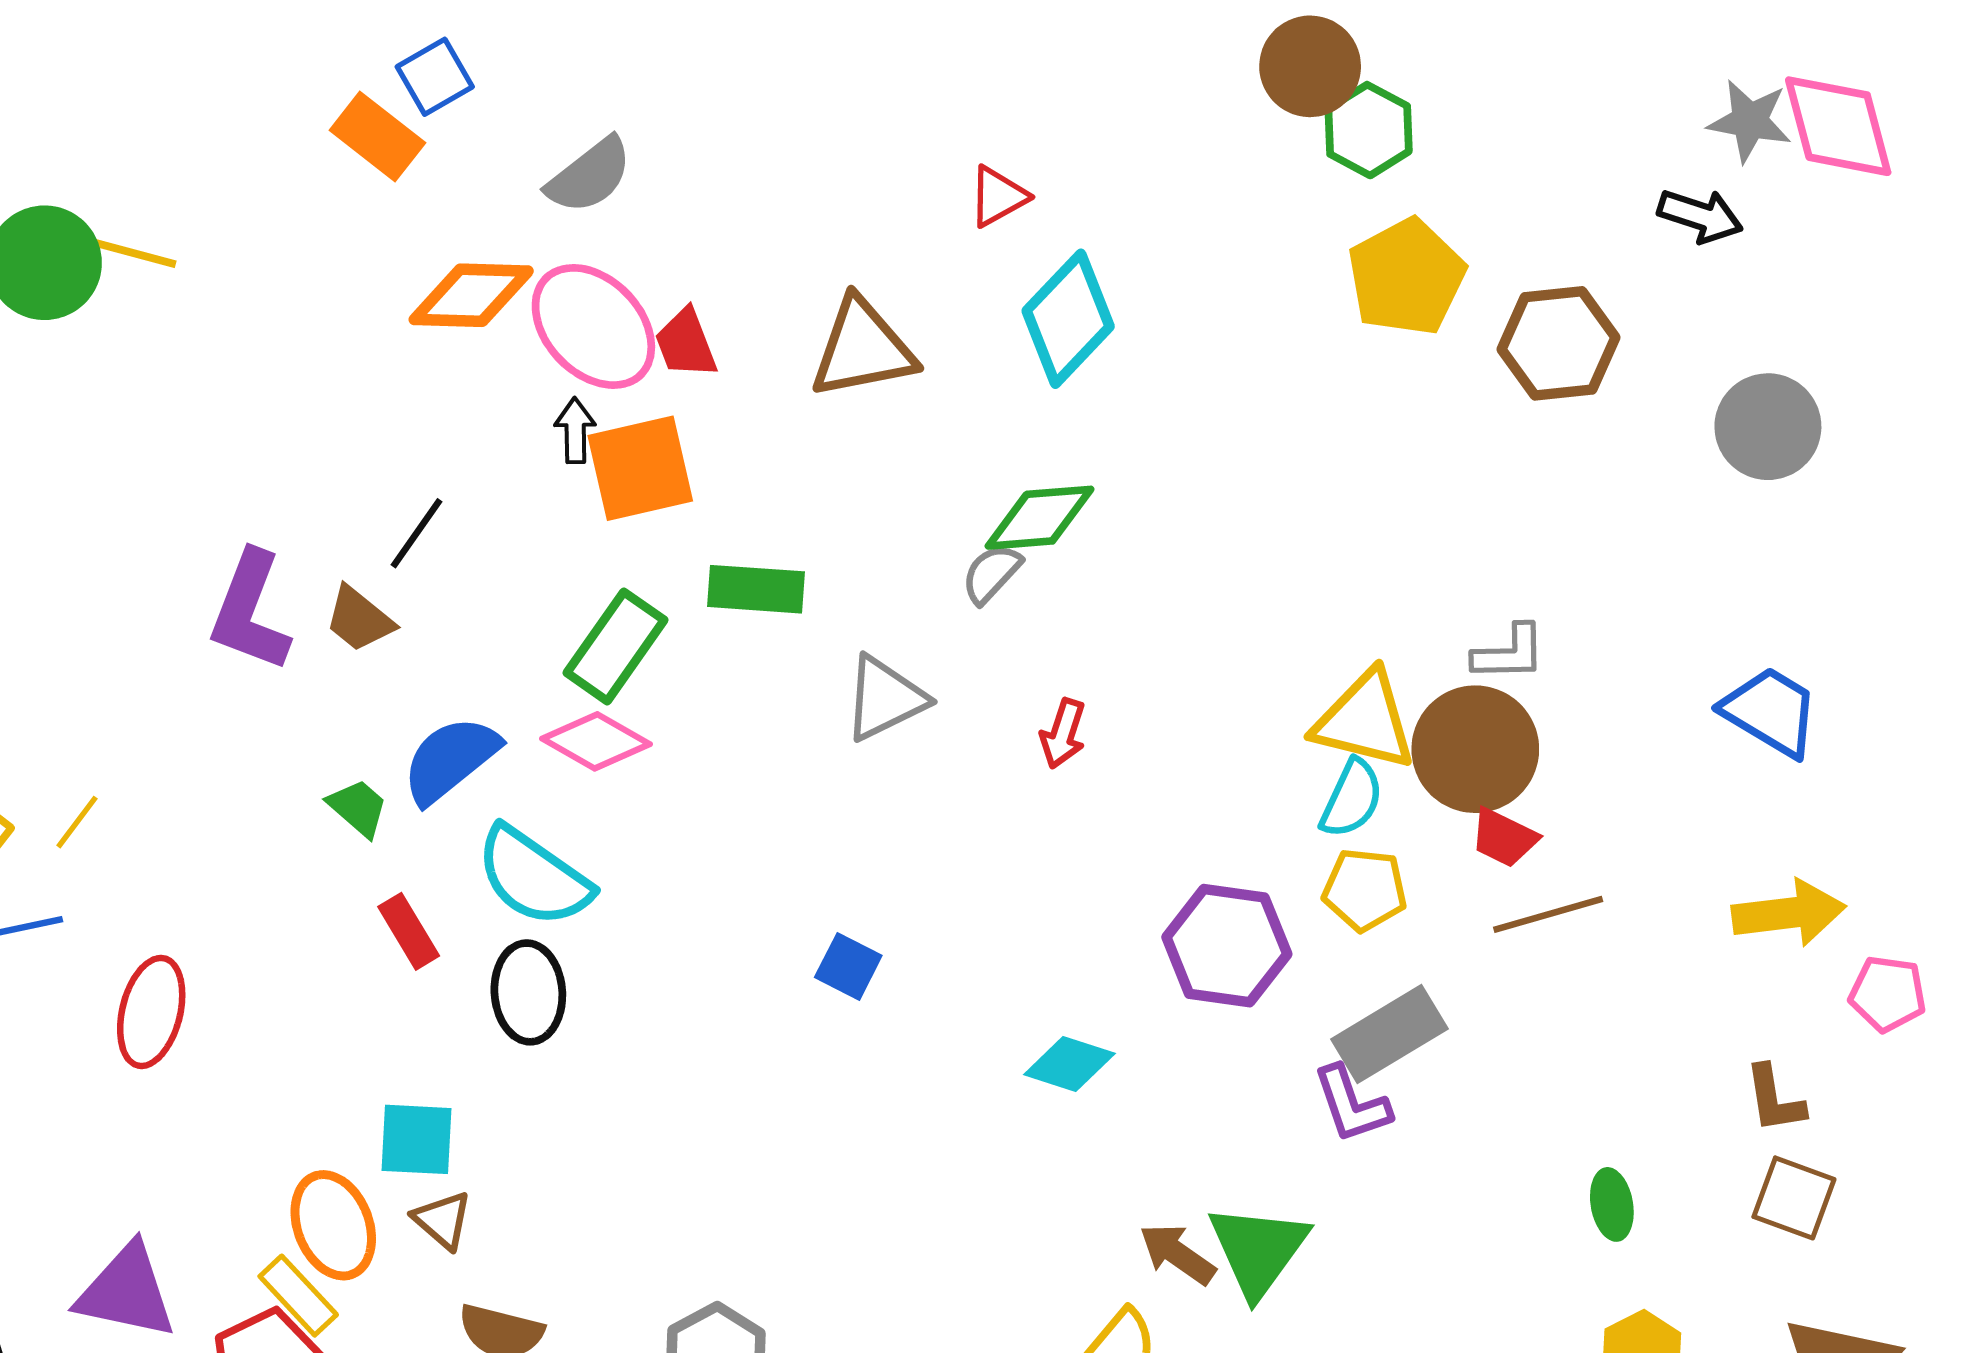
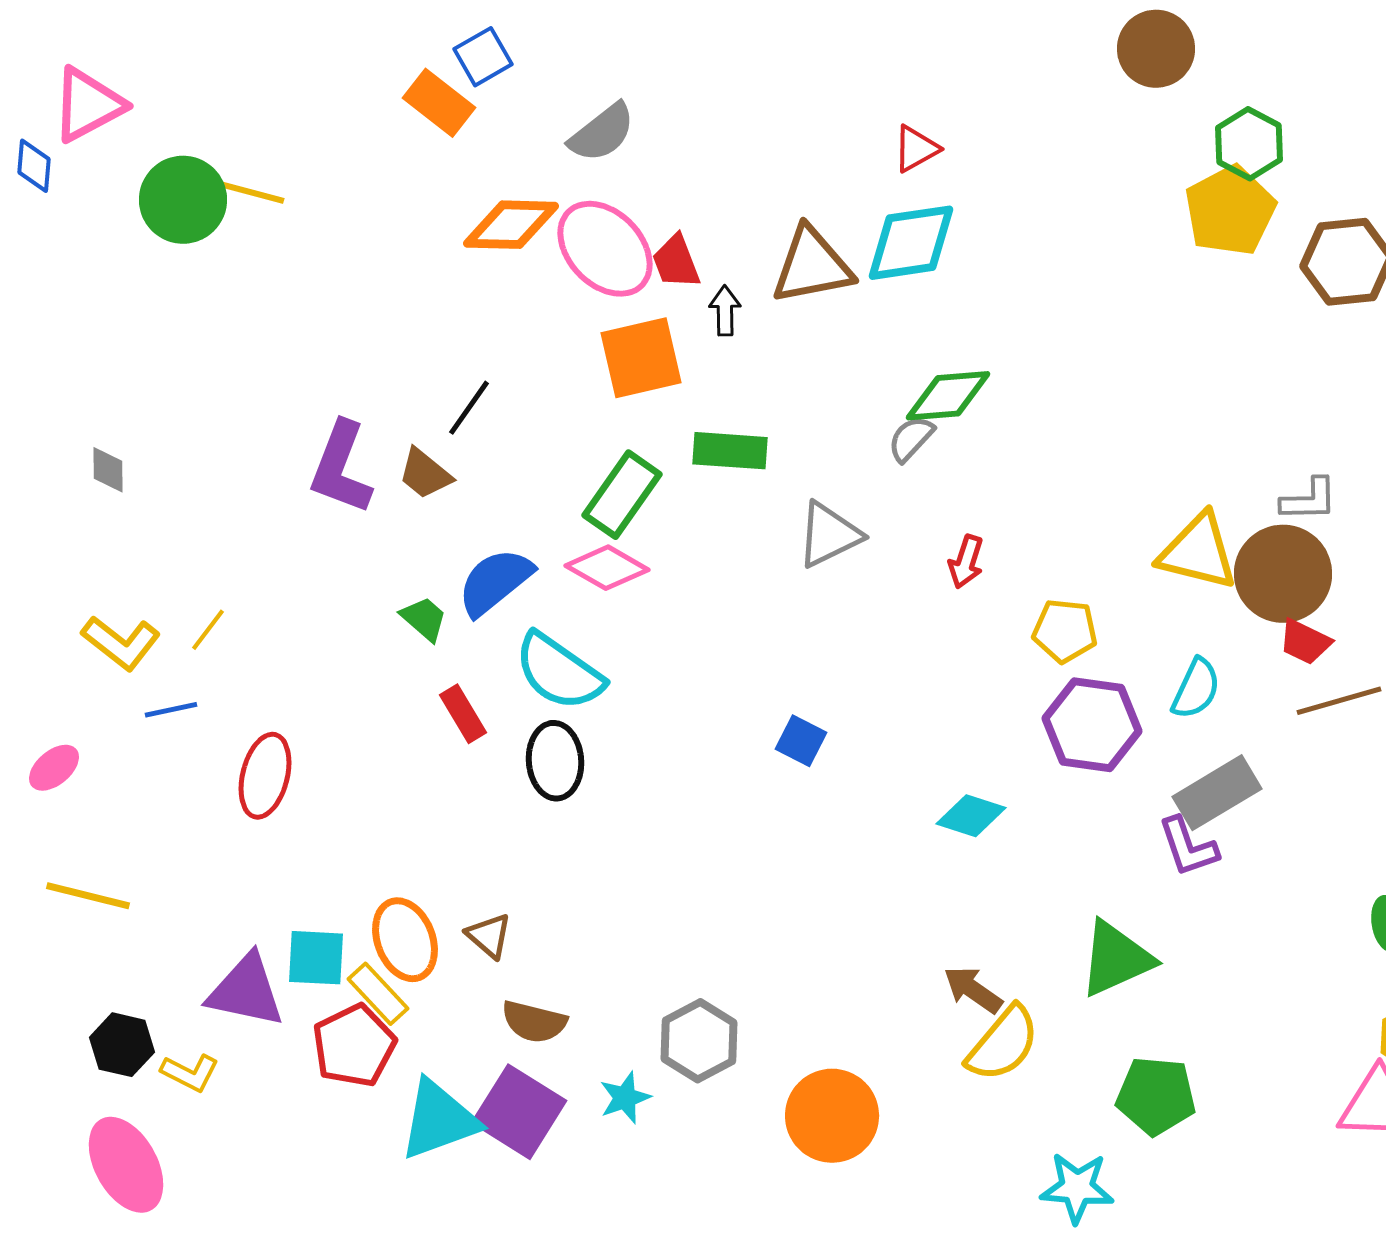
green hexagon: (1369, 130) -> (1249, 144), moved
cyan diamond: (1068, 319) -> (911, 243), moved, turned 38
black arrow: (575, 431) -> (725, 311), moved
cyan semicircle: (1352, 799) -> (1196, 689), moved
yellow pentagon: (1365, 890) -> (1065, 631), moved
cyan square: (417, 1139) -> (316, 958), moved
green triangle: (1258, 1250) -> (1116, 959), turned 30
brown arrow: (1177, 1254) -> (973, 990), moved

